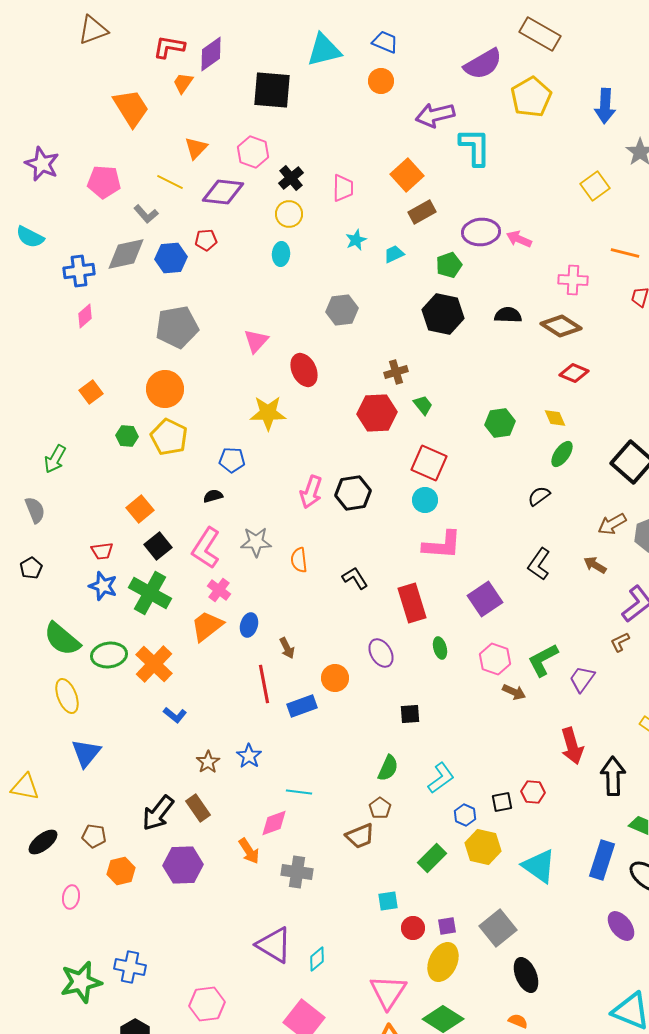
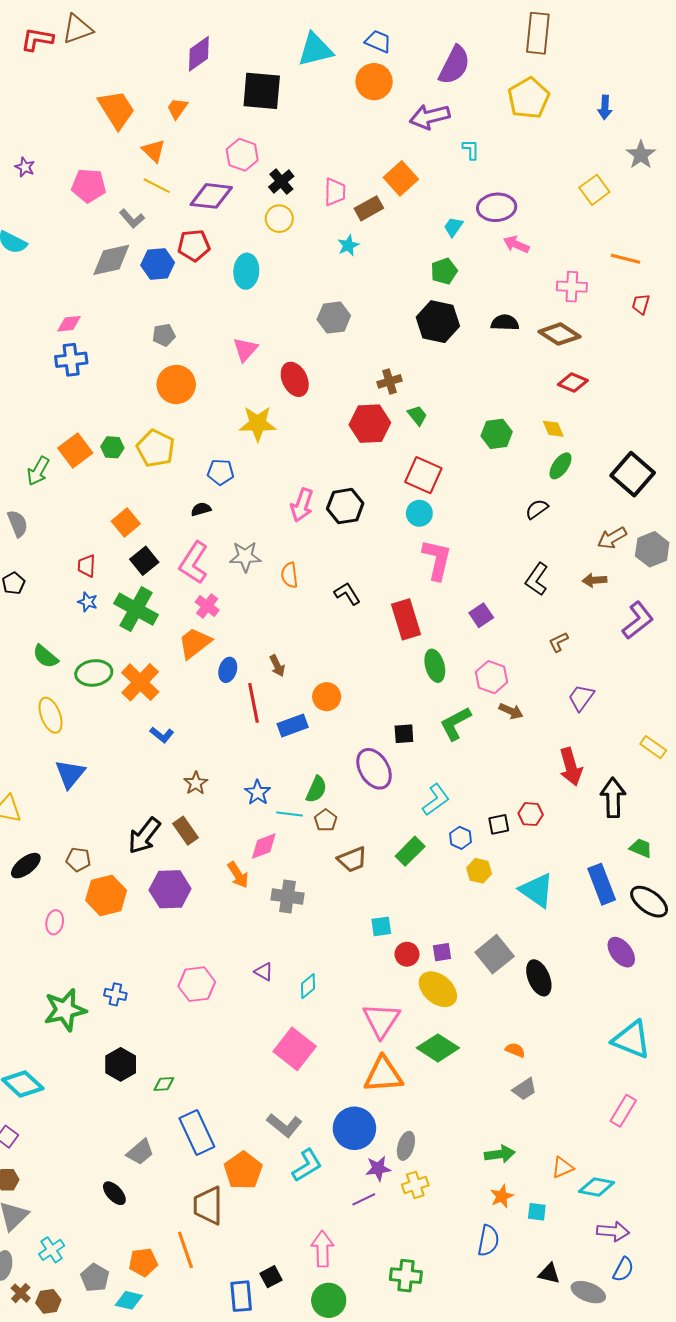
brown rectangle: (540, 34) -> (538, 33), turned 66
red L-shape: (169, 47) -> (37, 39), moved
purple semicircle: (483, 64) -> (454, 65), moved, turned -33
orange circle: (381, 81) -> (374, 82), size x1.4
orange trapezoid: (183, 83) -> (177, 108), moved
blue arrow: (605, 106) -> (605, 107), size x0.7
cyan L-shape: (475, 147) -> (471, 150), size x0.5
orange triangle: (196, 148) -> (154, 151), moved, turned -30
purple star: (42, 164) -> (25, 167), size x0.6
brown rectangle: (422, 212) -> (369, 208), moved
purple ellipse: (481, 232) -> (497, 207), moved
red pentagon: (206, 240) -> (194, 245), size x1.4
cyan ellipse: (281, 254) -> (246, 271), moved, size x1.4
cyan trapezoid: (394, 254) -> (453, 227), moved, turned -30
blue cross: (79, 271) -> (71, 360), moved
pink diamond: (85, 316) -> (69, 324), turned 35
gray pentagon: (177, 327) -> (164, 335), size x0.5
orange circle: (165, 389) -> (176, 384), moved
orange square: (91, 392) -> (75, 450), moved, size x1.4
pink L-shape: (442, 545) -> (437, 560), turned -81
red trapezoid: (102, 551) -> (87, 566), turned 100
brown arrow: (595, 565) -> (594, 580), turned -35
blue star: (103, 586) -> (88, 602), size x0.7
purple square: (485, 599) -> (481, 615), size x0.7
blue ellipse: (249, 625) -> (228, 670), moved
green semicircle: (62, 639) -> (45, 656), size x0.7
brown L-shape: (620, 642) -> (558, 642), moved
green ellipse: (440, 648) -> (435, 666), size x1.4
purple ellipse: (381, 653) -> (374, 769), moved, size x1.4
green L-shape: (543, 660) -> (455, 723), moved
blue star: (249, 756) -> (258, 792), moved
green semicircle: (388, 768) -> (316, 789), moved
brown pentagon: (380, 808) -> (326, 820), moved
yellow hexagon: (483, 847) -> (479, 871), size x0.7
green rectangle: (432, 858) -> (410, 851), moved
blue rectangle: (602, 860) -> (602, 884), turned -39
orange hexagon: (121, 871) -> (106, 895), size x1.4
purple triangle: (274, 945) -> (264, 972), size x0.5
yellow ellipse: (443, 962) -> (438, 989), turned -75
blue cross: (130, 967) -> (115, 994), size x0.7
black ellipse: (526, 975) -> (539, 978), moved
pink hexagon: (207, 1004) -> (197, 984), moved

